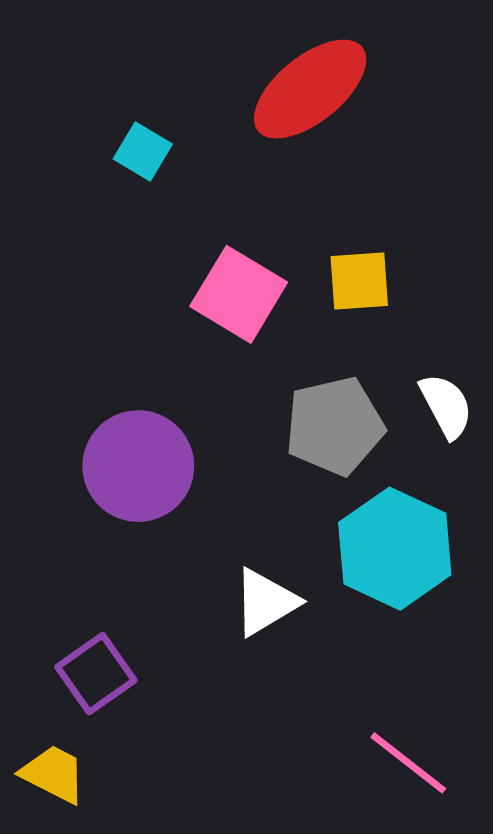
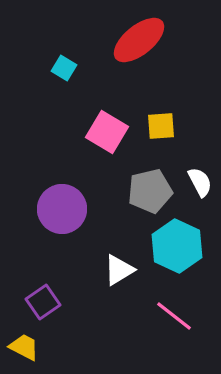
pink line: (408, 763) -> (174, 316), moved

